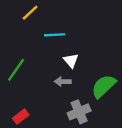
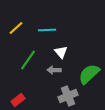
yellow line: (30, 13) -> (16, 28), moved
green line: (16, 70) -> (28, 60), moved

